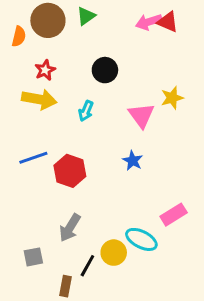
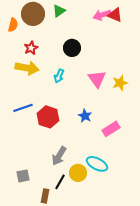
yellow star: (172, 98) -> (120, 83), moved
blue star: (133, 161) -> (85, 116), moved
pink rectangle: (174, 215) -> (111, 129), moved
gray arrow: (70, 228) -> (59, 156), moved

